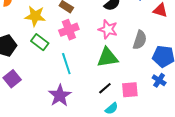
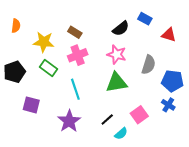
purple square: (12, 79) -> (31, 105), moved, turned -36
black line: (105, 88) -> (107, 119), moved
pink square: (130, 90) -> (139, 115), turned -30

